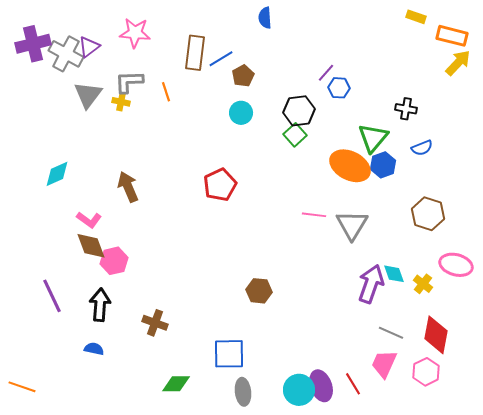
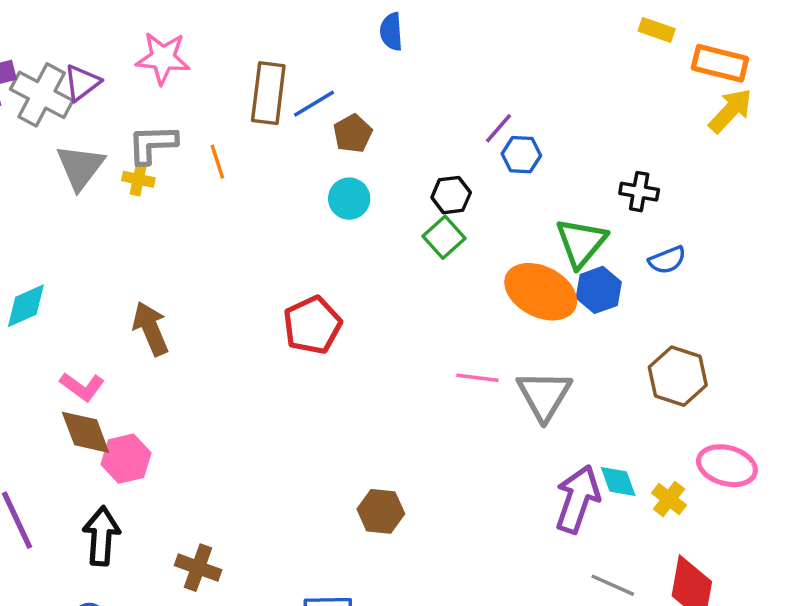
black hexagon: (299, 111) -> (451, 195), size x0.7

